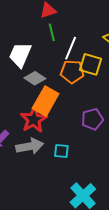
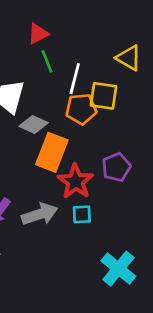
red star: (34, 120) -> (75, 181), moved

